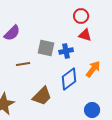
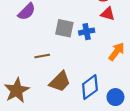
brown line: (23, 64) -> (42, 56), moved
blue diamond: (69, 79) -> (90, 87), moved

